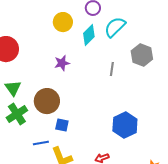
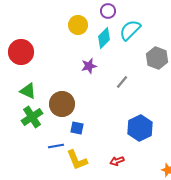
purple star: (62, 63) -> (89, 66), moved
gray line: (112, 69) -> (122, 82), moved, turned 32
green triangle: (13, 88) -> (28, 91), turned -30

